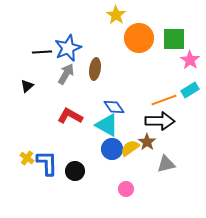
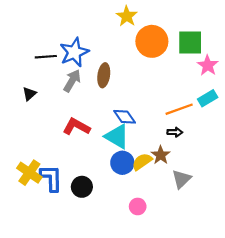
black arrow: (160, 121) -> (175, 132), size x0.5
yellow cross: (27, 158) -> (29, 173), size x1.6
gray triangle: (166, 164) -> (181, 179), turned -30

